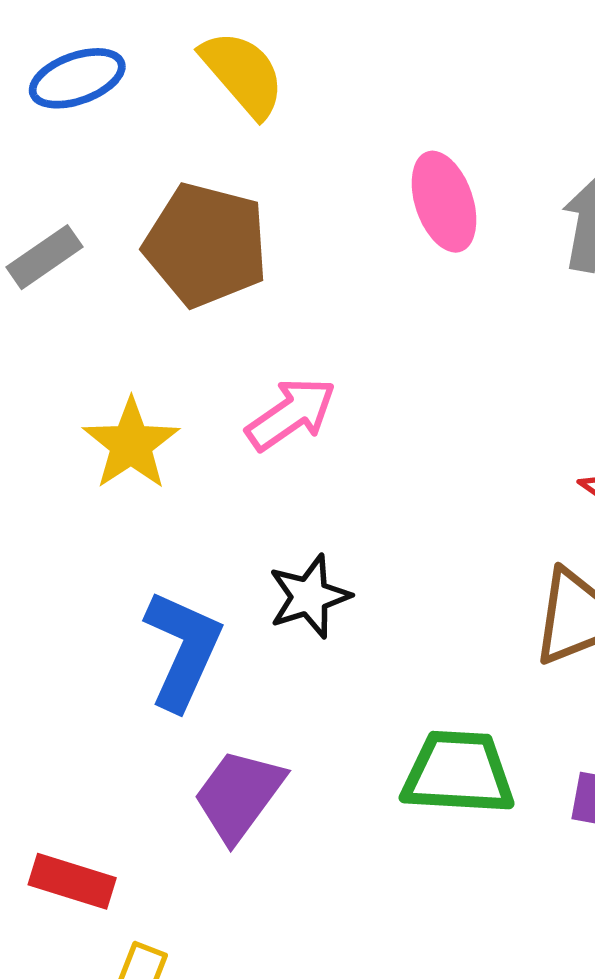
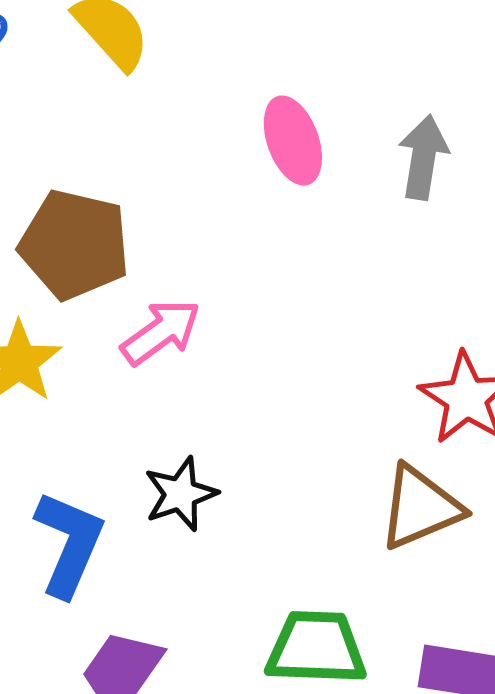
brown pentagon: (206, 245) -> (74, 245), moved

